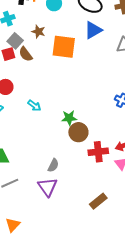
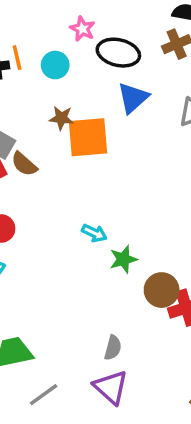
brown star: (38, 32) -> (61, 118), moved
cyan arrow: (34, 106) -> (94, 233), moved
brown circle: (78, 132) -> (162, 290), moved

